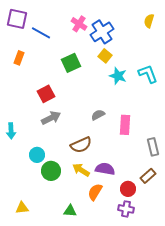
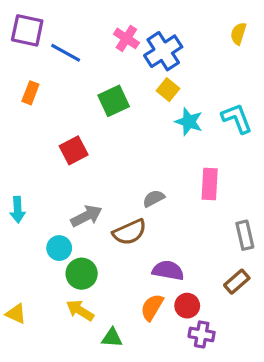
gray semicircle: (98, 115) -> (154, 198), moved
gray arrow: (51, 118) -> (86, 216), moved
pink rectangle: (125, 125) -> (210, 184), moved
yellow arrow: (81, 170) -> (80, 310), moved
red circle: (128, 189) -> (187, 306), moved
yellow triangle: (22, 208) -> (16, 314), moved, turned 32

